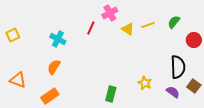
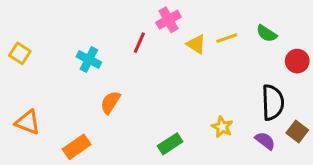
green semicircle: (174, 22) -> (267, 33), turned -96
yellow square: (13, 35) -> (20, 53), turned -32
orange semicircle: (54, 67) -> (110, 102), moved
green rectangle: (111, 94) -> (170, 144), turned 42

